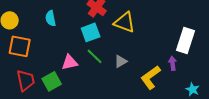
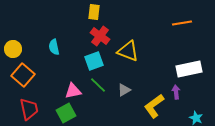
white rectangle: (186, 40) -> (189, 69), turned 60
orange square: (20, 46) -> (23, 75), turned 30
green square: (52, 81) -> (66, 113), moved

